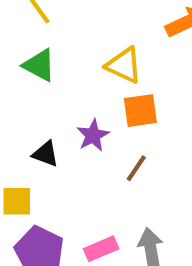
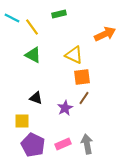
purple star: (93, 135) -> (65, 108), moved
brown line: (136, 168) -> (84, 98), moved

